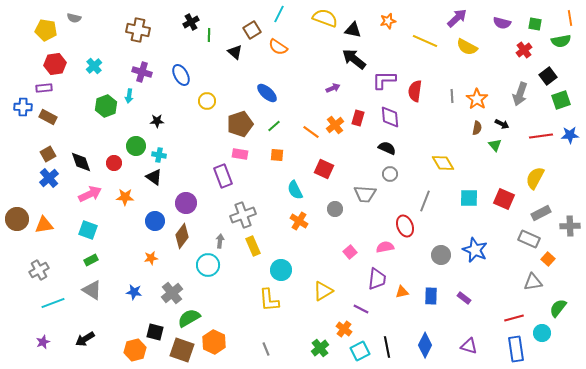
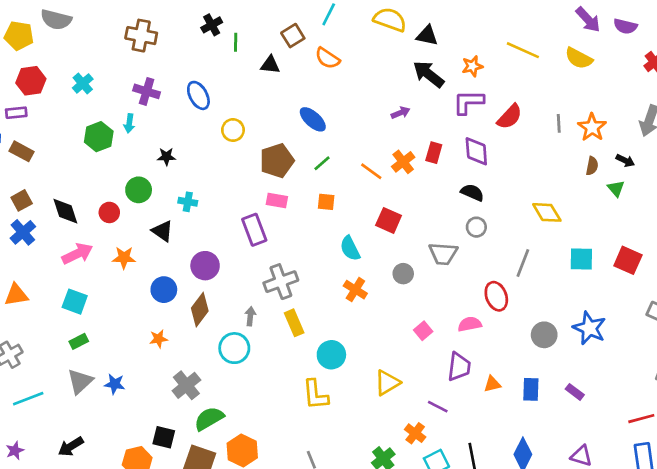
gray semicircle: (74, 18) -> (56, 20), size x1.6
purple arrow: (457, 18) -> (588, 20), moved, turned 90
orange star: (388, 21) -> (472, 66), moved
black triangle: (235, 52) -> (270, 65), turned -35
red semicircle: (415, 91) -> (510, 117), turned -145
cyan cross: (159, 155) -> (188, 202), moved
gray triangle: (92, 290) -> (80, 381), turned 45
blue star: (134, 292) -> (115, 384), moved

